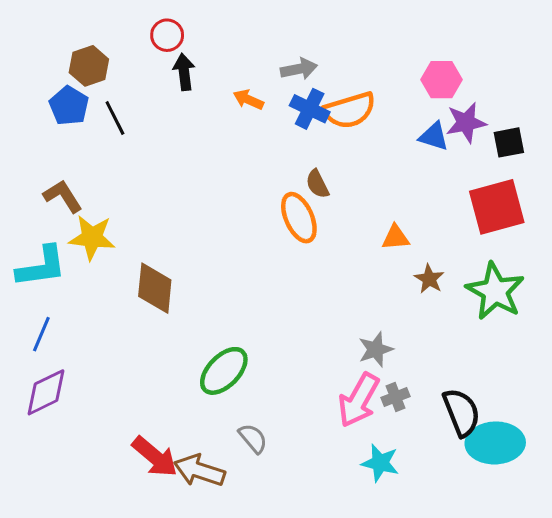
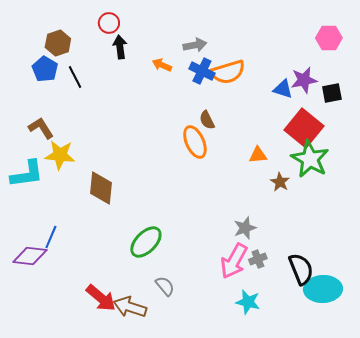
pink hexagon: (442, 80) -> (329, 38), moved
red square: (497, 207) -> (304, 128), moved, turned -36
green star: (495, 291) -> (310, 159), moved
blue line: (41, 334) -> (51, 237), moved
purple diamond: (46, 392) -> (30, 256), turned 32

